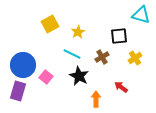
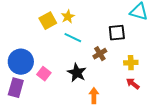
yellow star: (78, 32) -> (68, 17), moved
cyan line: (72, 54) -> (73, 38), moved
yellow cross: (135, 58) -> (131, 63), moved, turned 32
red arrow: (121, 87) -> (133, 84), moved

